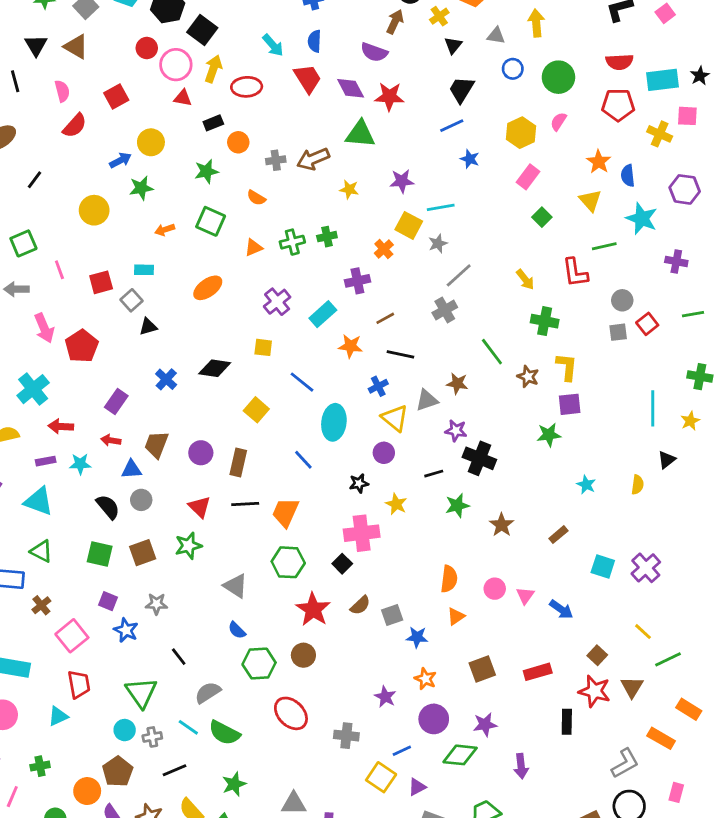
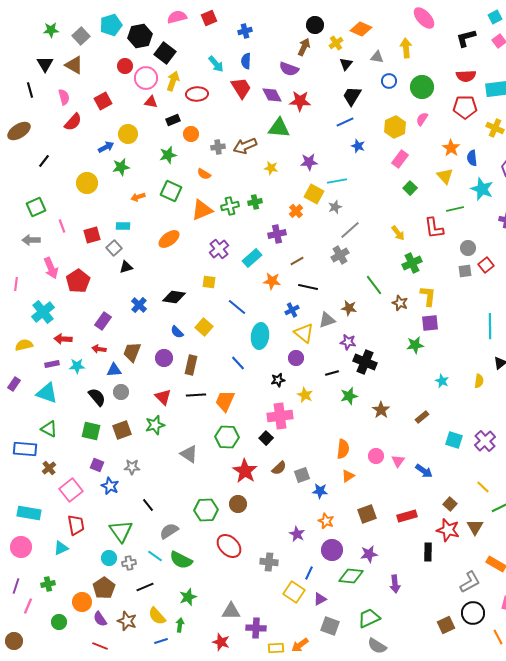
orange triangle: (254, 248) -> (202, 210), size x1.6
green cross: (545, 321) -> (412, 263), turned -36
blue semicircle: (237, 630) -> (177, 332), moved
blue line: (402, 751) -> (309, 573), turned -40

